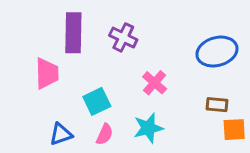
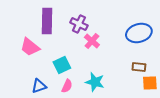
pink trapezoid: (47, 73) -> (30, 47), turned 130
pink cross: (155, 83) -> (92, 41), moved
cyan star: (148, 128) -> (95, 82), turned 30

